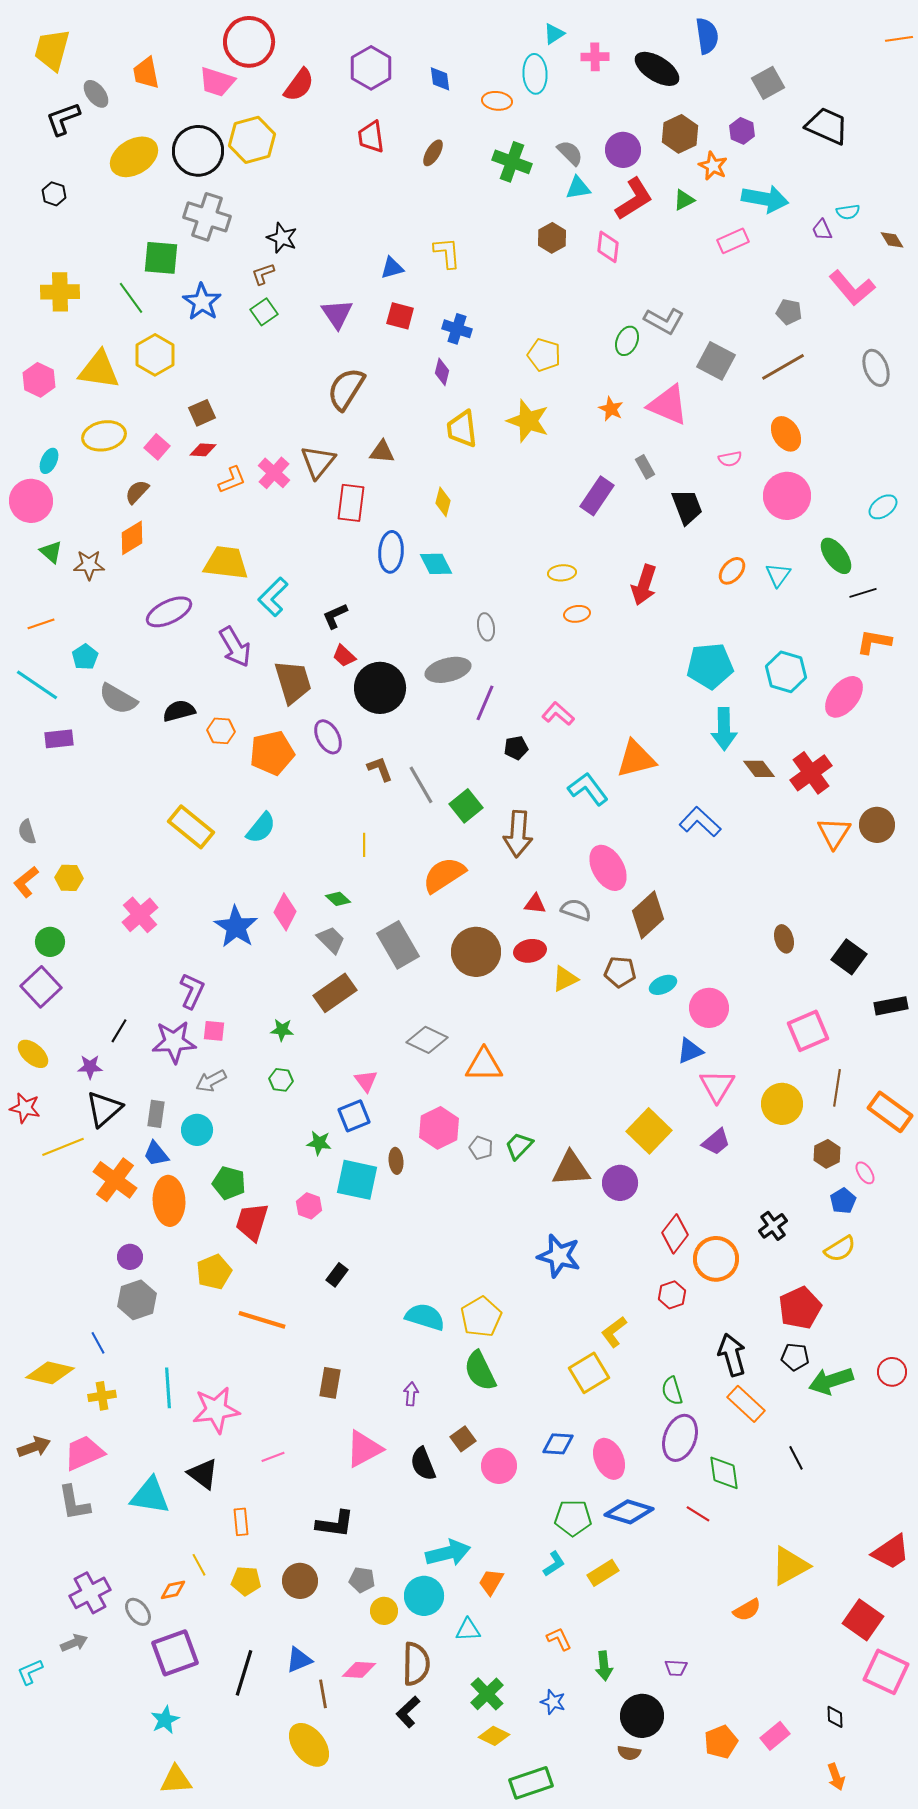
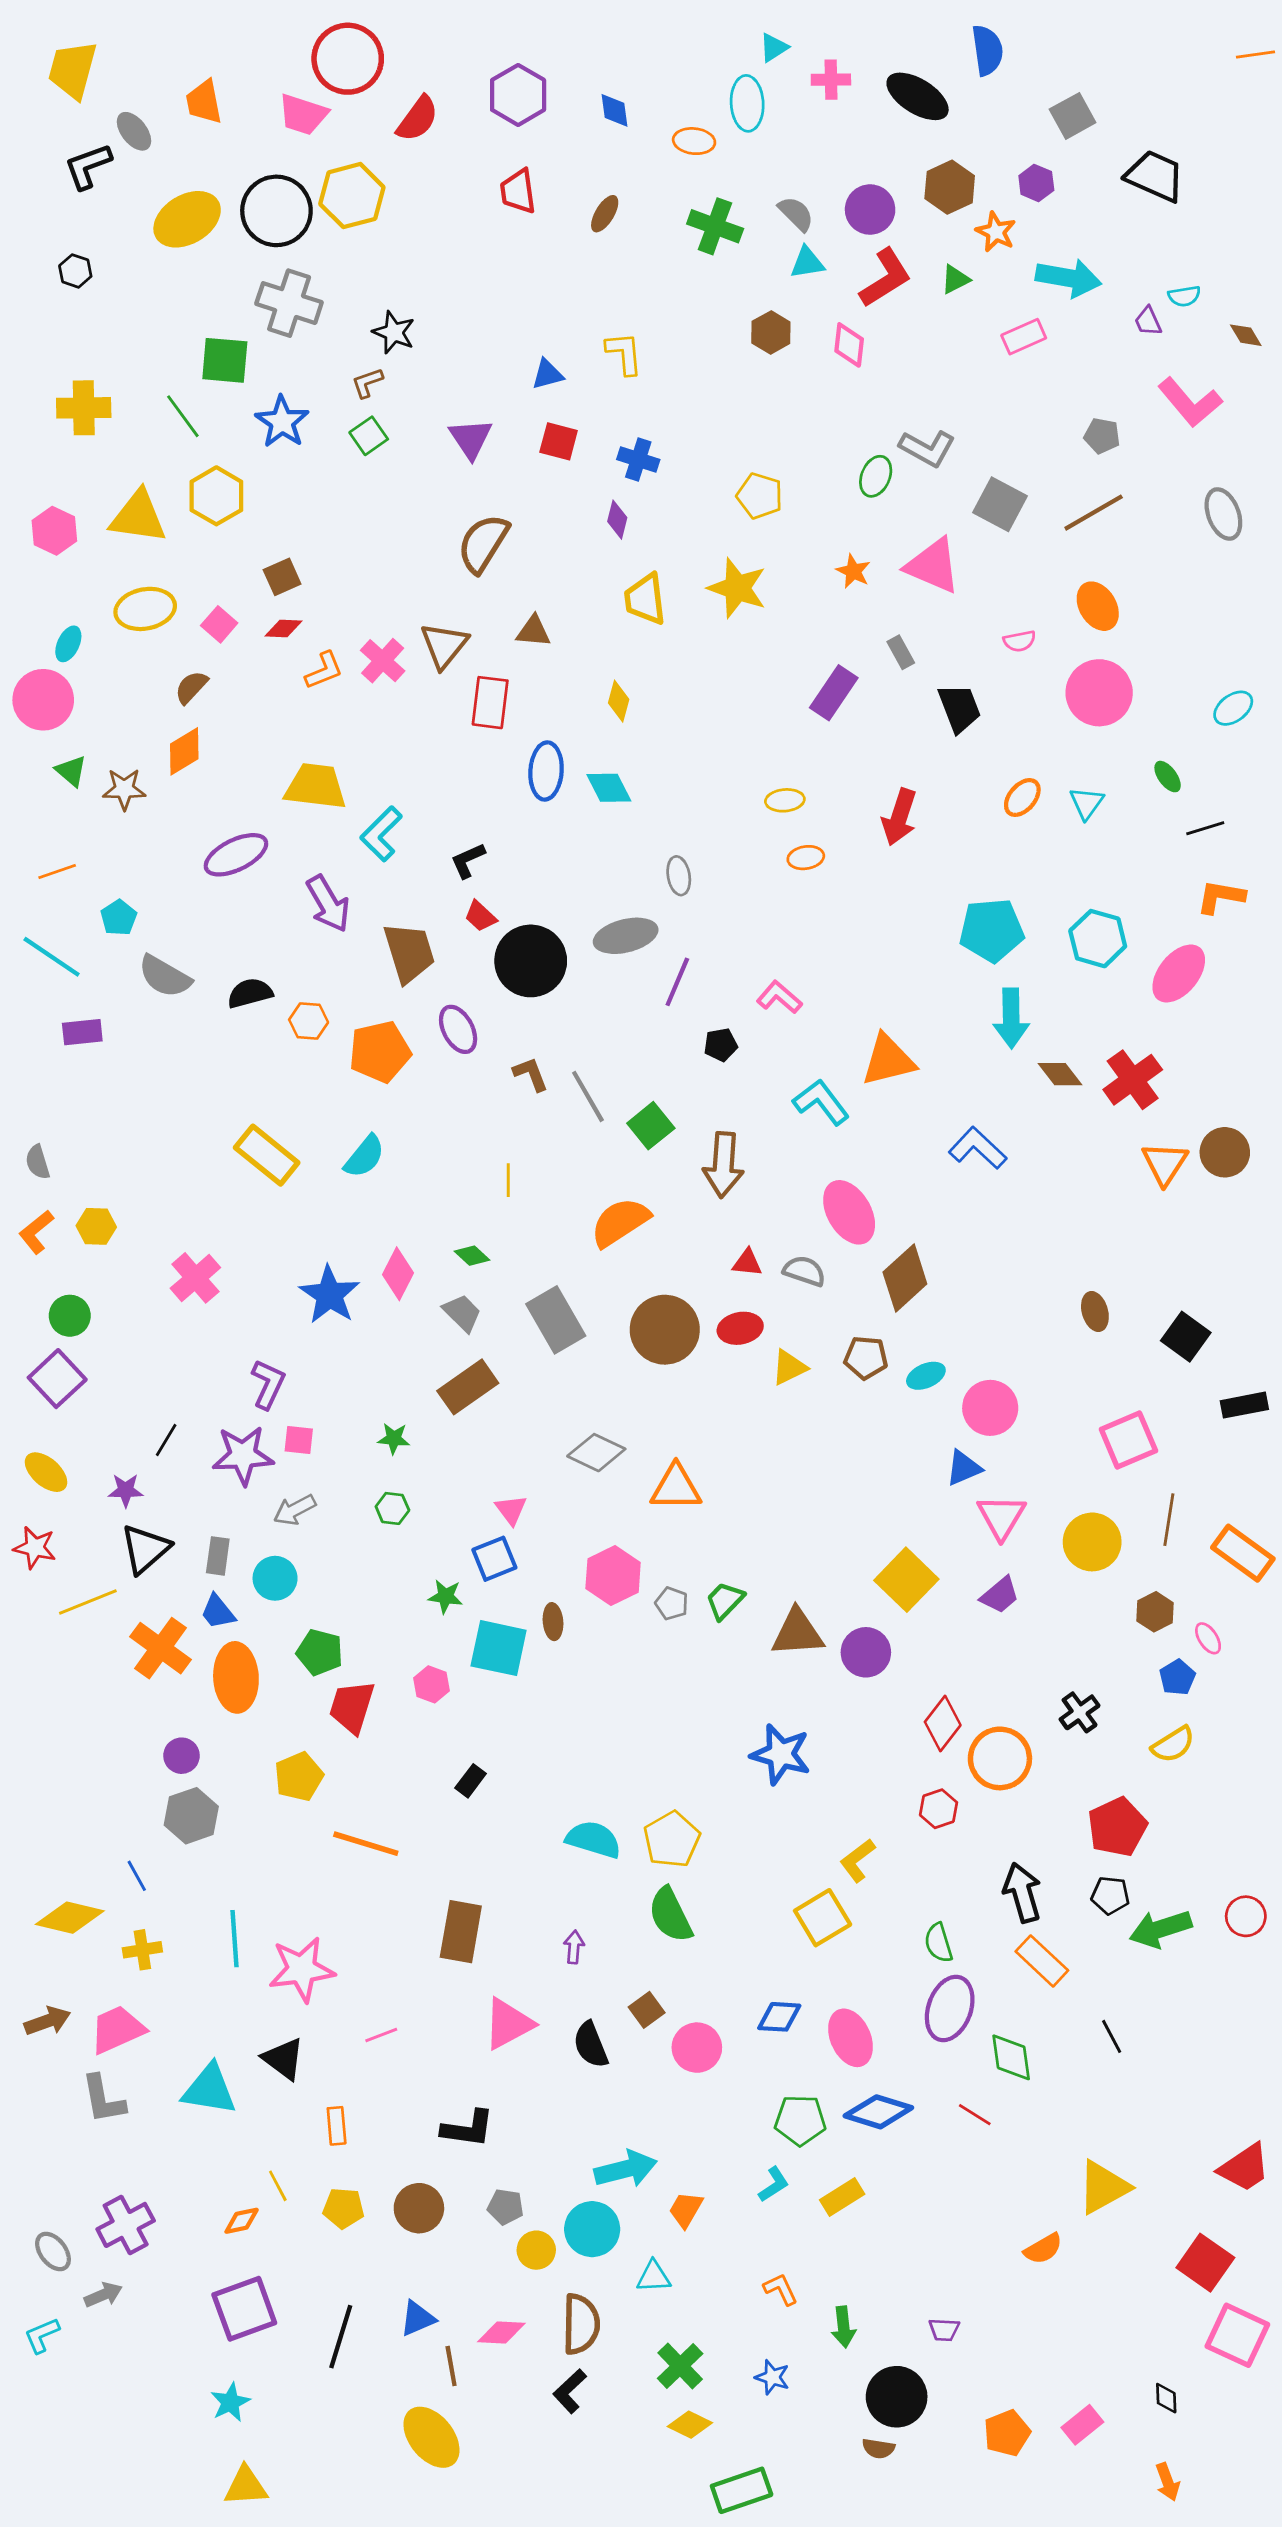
green ellipse: (836, 556) -> (1168, 777), size x0.6
brown rectangle: (330, 1383) -> (461, 1932), size x1.4
gray ellipse: (138, 1612) -> (53, 2251), moved

